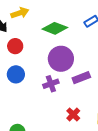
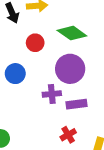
red circle: (15, 46) -> (35, 43), moved
purple rectangle: (81, 78) -> (76, 104), moved

